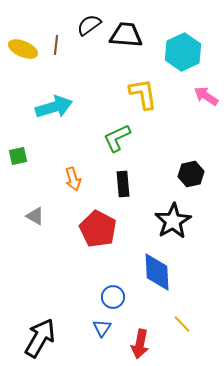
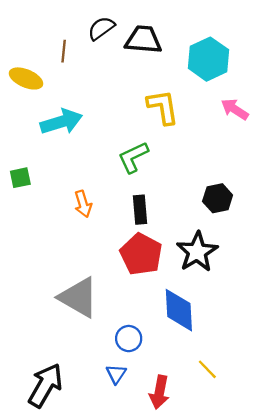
yellow ellipse: (23, 49) -> (26, 78), moved
gray triangle: (35, 216) -> (78, 297), moved, size x2.0
red pentagon: (98, 229) -> (141, 254), moved

